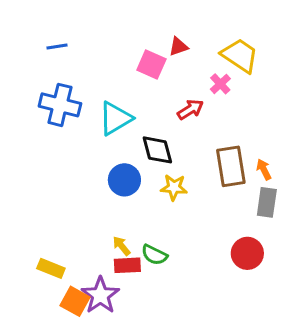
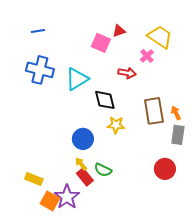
red arrow: (190, 109) -> (127, 73), turned 42
blue circle: (124, 180) -> (83, 139), moved
red rectangle: (127, 265) -> (85, 177), turned 54

